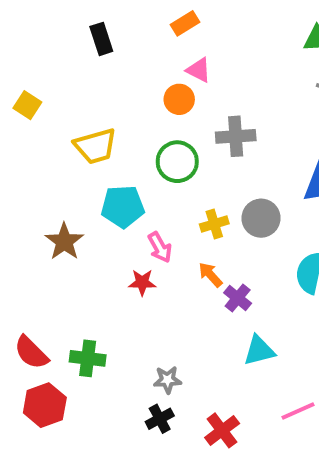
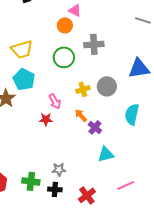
cyan pentagon: (123, 206) -> (24, 79), moved, turned 30
green cross: (88, 358) -> (31, 181), moved
black cross: (160, 419) -> (55, 189), turned 32

